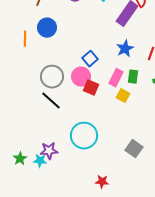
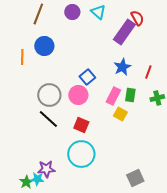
red square: (91, 88) -> (81, 125), moved
gray square: (134, 149) -> (135, 178), moved, turned 30
green star: (20, 159) -> (26, 182), moved

